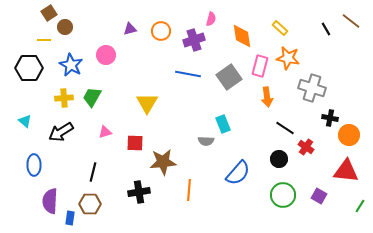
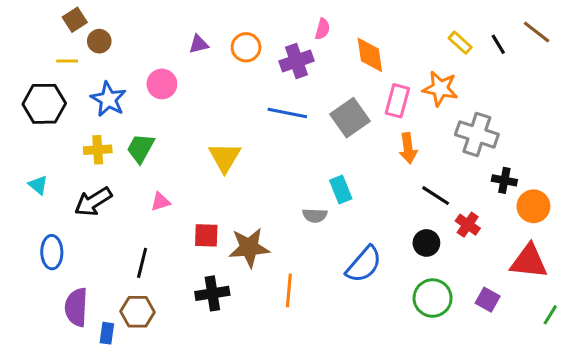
yellow rectangle: (280, 28) -> (460, 43), moved
red square: (135, 143) -> (206, 235), moved

